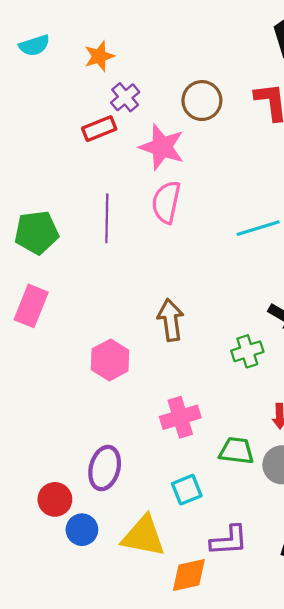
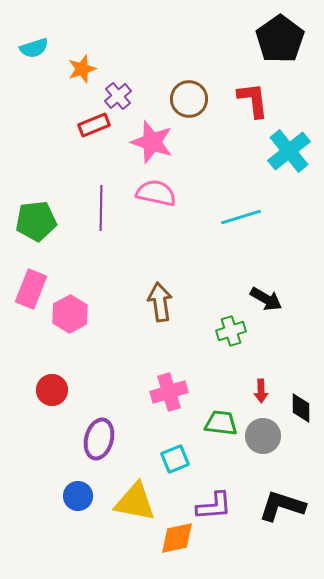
orange star: (99, 56) -> (82, 69), moved
pink semicircle: (166, 202) -> (156, 193), turned 90
pink hexagon: (110, 360) -> (70, 314), moved
red circle: (55, 499) -> (52, 390), moved

